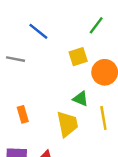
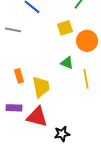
yellow trapezoid: (67, 124) -> (41, 87), moved

